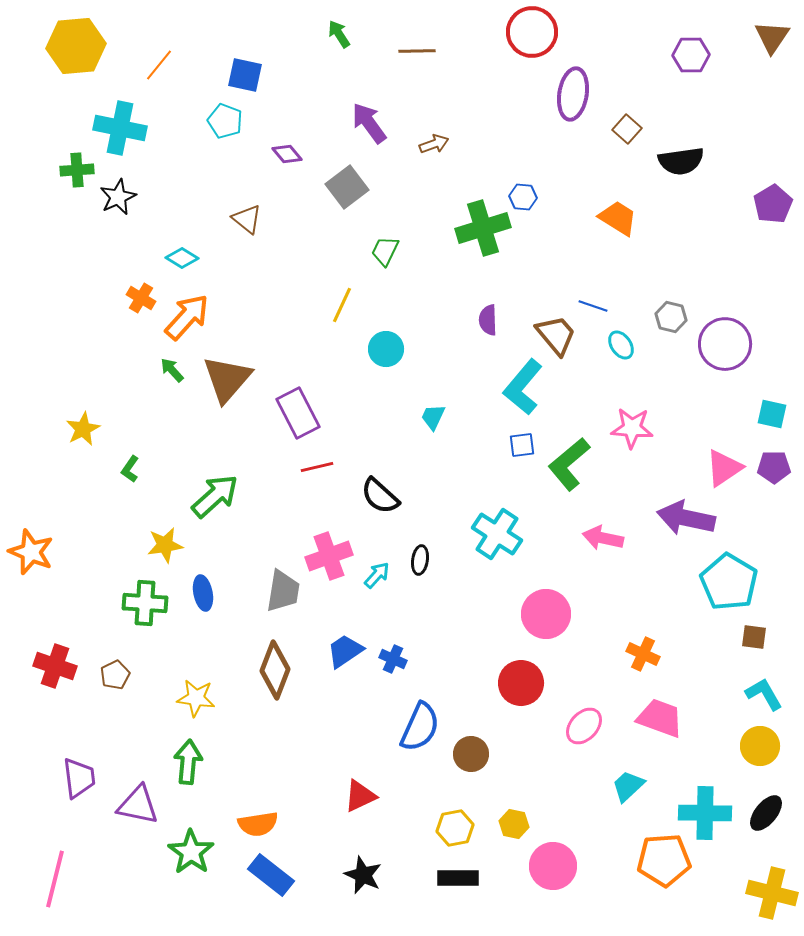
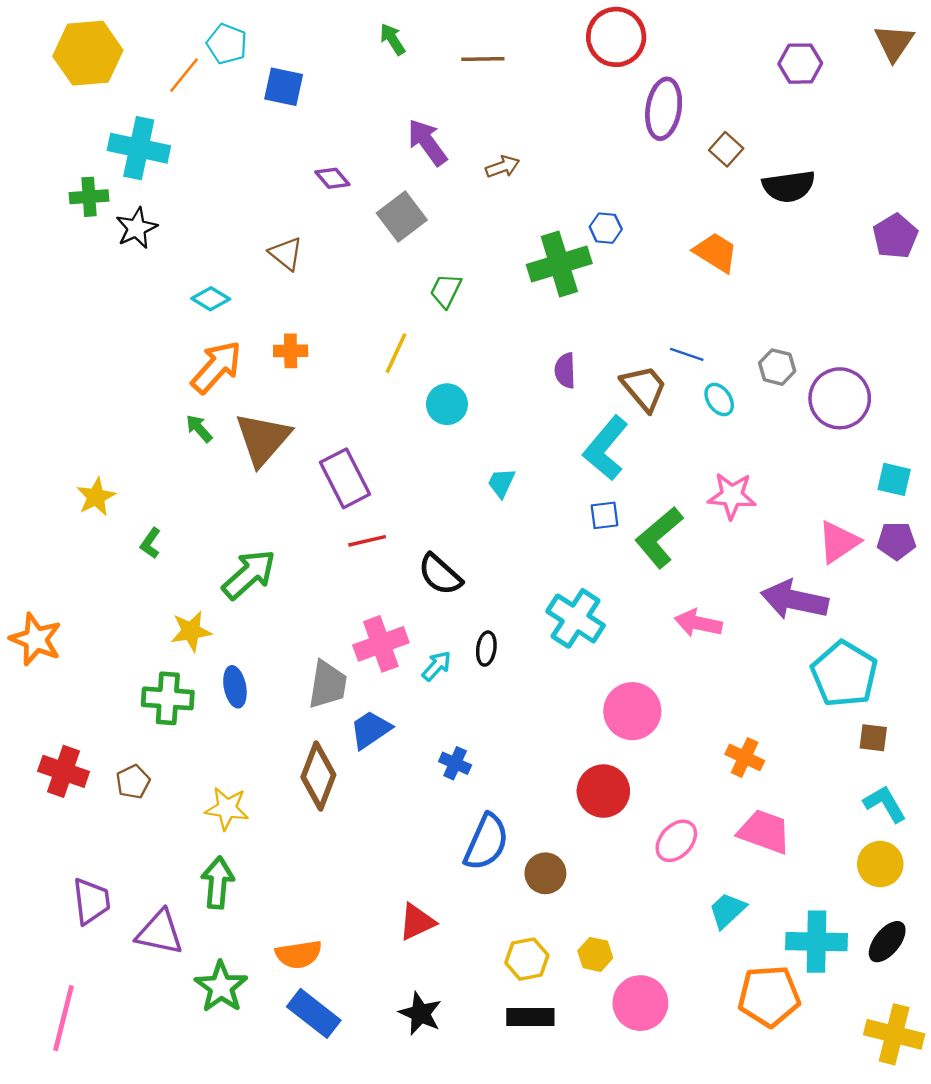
cyan pentagon: (225, 121) -> (227, 44), moved
orange cross: (141, 298) -> (291, 351), moved, turned -32
blue trapezoid: (345, 651) -> (371, 730), moved

